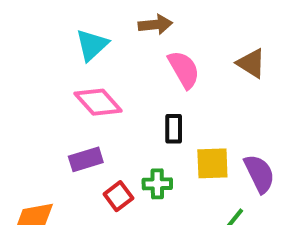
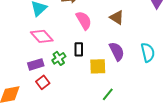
purple semicircle: (259, 174) -> (117, 51), moved
green cross: (157, 184) -> (59, 58), moved, turned -32
red square: (118, 196) -> (43, 82), moved

